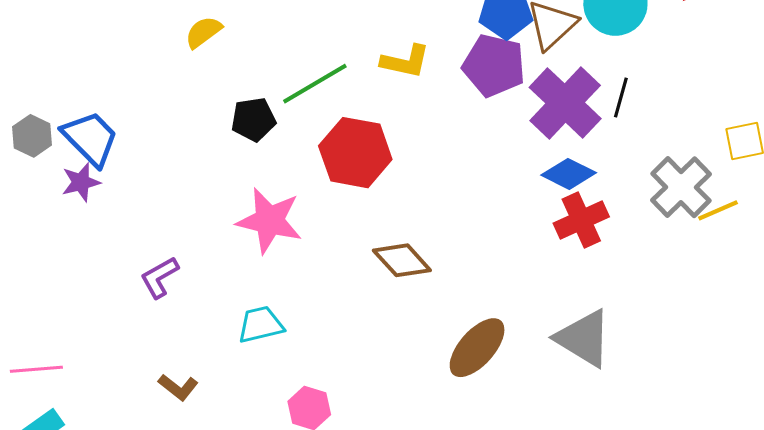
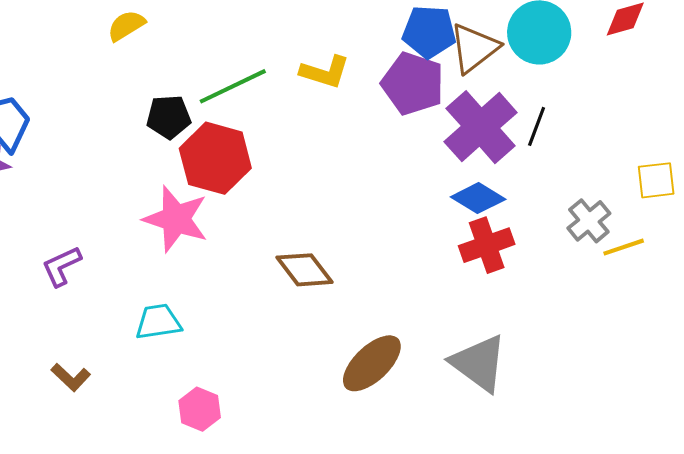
red hexagon: (355, 153) -> (215, 158), moved
gray cross: (681, 187) -> (589, 221), size x0.7

